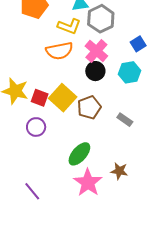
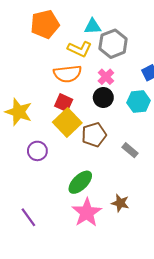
pink cross: (96, 51) -> (106, 77), size x0.7
red square: (40, 98) -> (64, 103), moved

